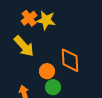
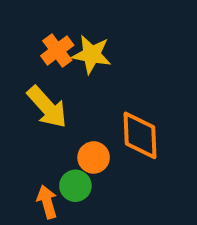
green circle: (53, 87) -> (75, 186), moved

